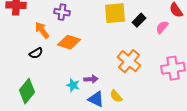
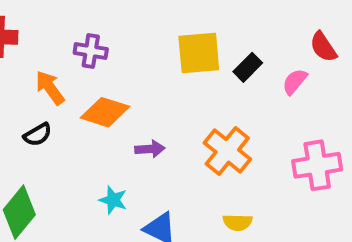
purple arrow: (91, 79) -> (150, 149), moved
yellow semicircle: (116, 96) -> (238, 222), moved, turned -48

